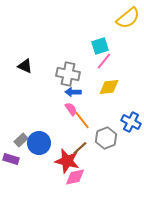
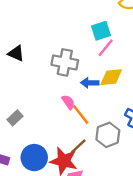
blue arrow: (73, 92) -> (90, 83), moved
gray rectangle: (21, 140) -> (15, 118), moved
blue circle: (39, 143) -> (34, 158), moved

